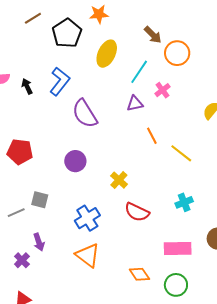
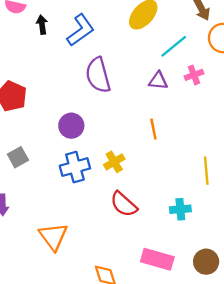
orange line: (152, 136) -> (153, 129), moved
yellow line: (181, 153) -> (206, 171), moved, turned 30
gray square: (40, 200) -> (18, 157), turned 30
blue cross: (87, 218) -> (75, 167), moved

